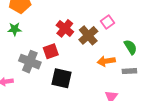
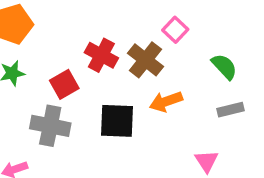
red square: (51, 51) -> (64, 84), moved
orange arrow: (106, 61) -> (166, 101), moved
black square: (62, 78) -> (117, 121), moved

